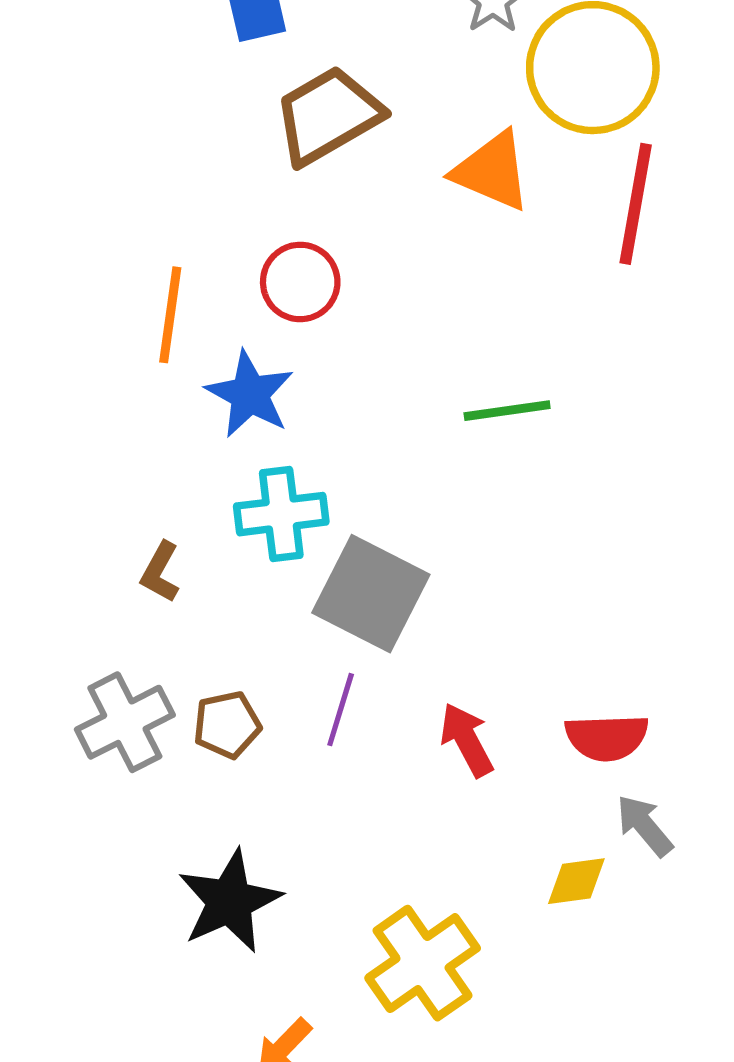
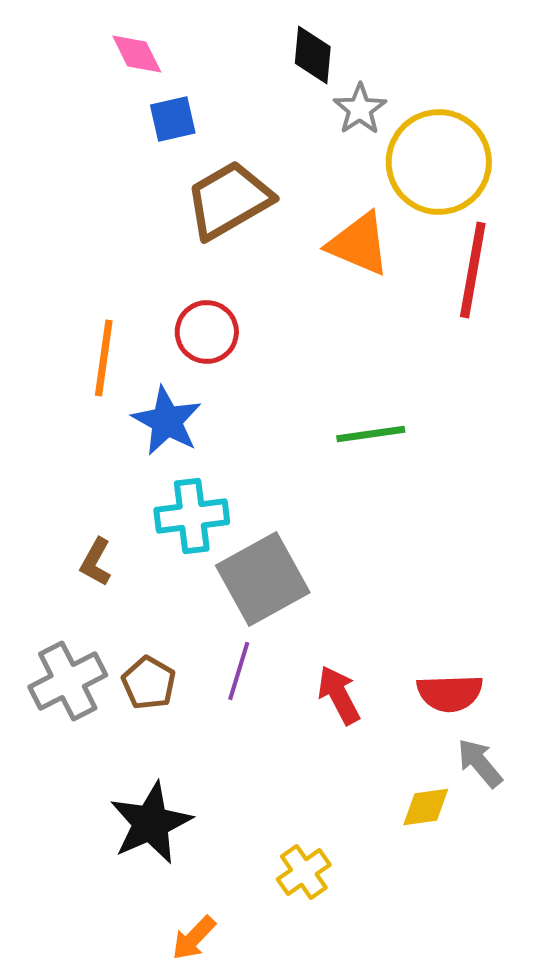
gray square: (371, 594) -> (263, 579), turned 34
brown pentagon: (227, 725) -> (149, 683), turned -30
yellow cross: (423, 963) -> (304, 872), size x0.6

